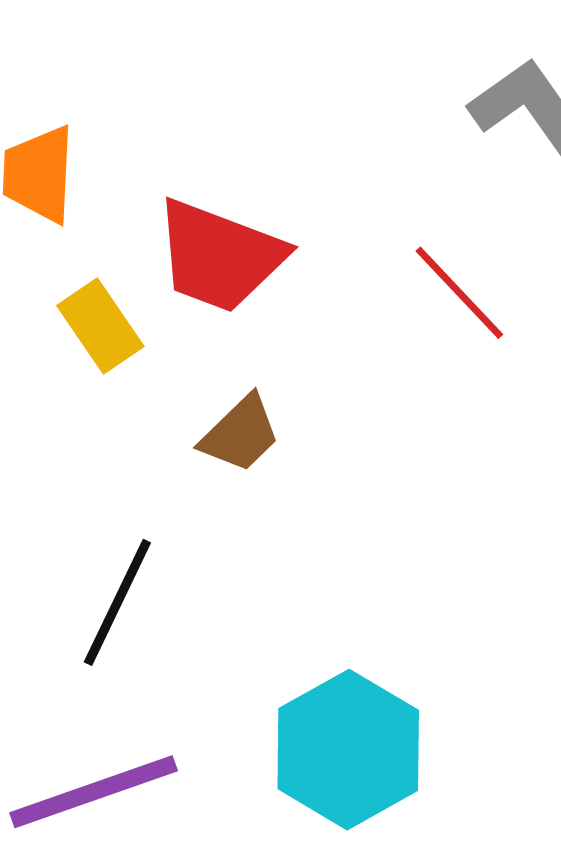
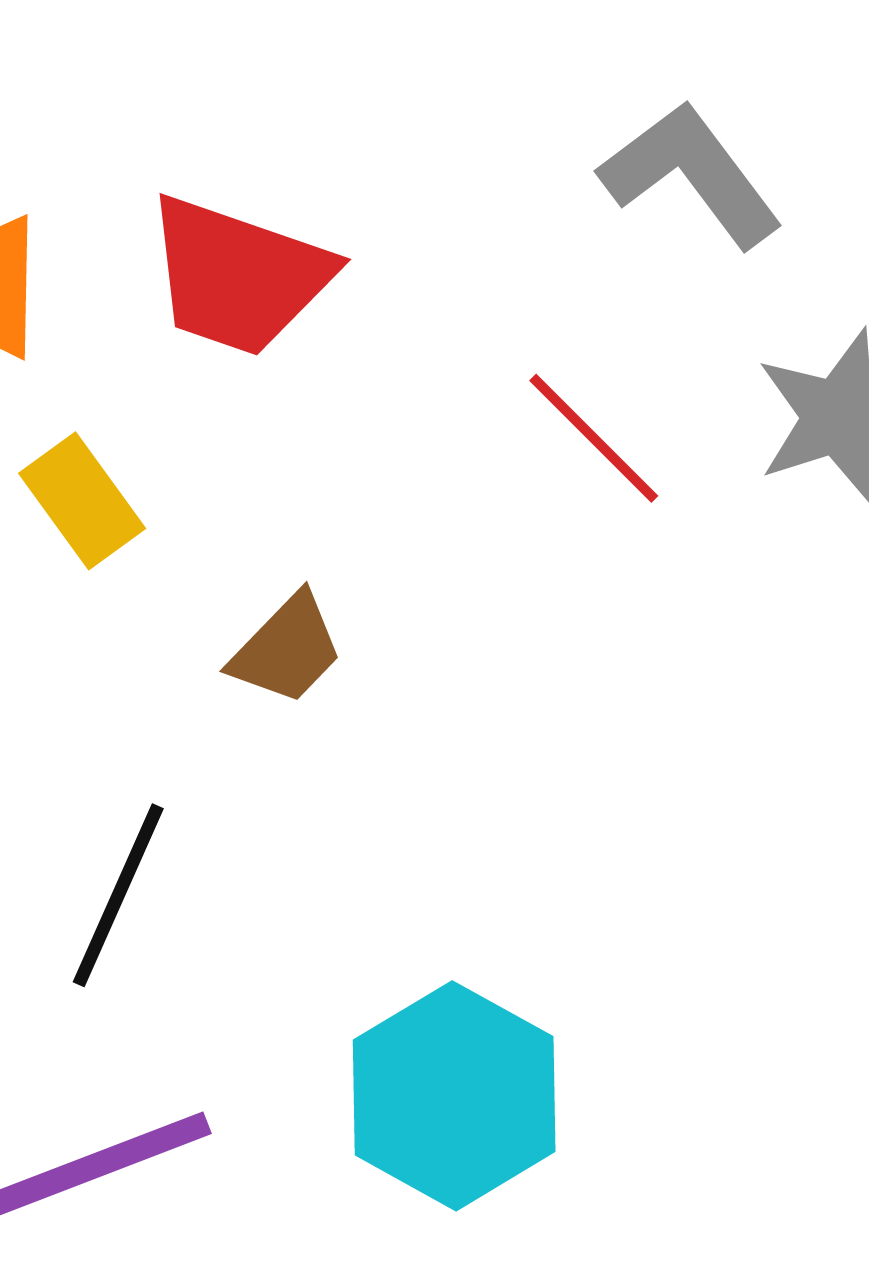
red trapezoid: (220, 256) -> (238, 276), moved

